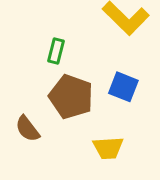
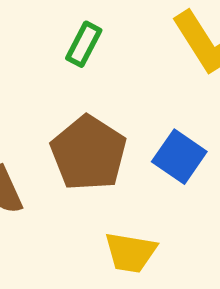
green rectangle: (56, 51) -> (84, 44), moved

